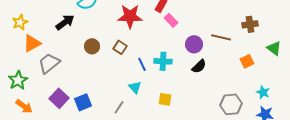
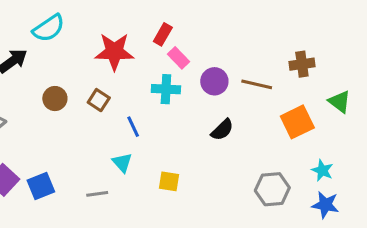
purple circle: (194, 44) -> (214, 81), moved
cyan cross: (163, 61) -> (166, 89), moved
orange square: (247, 61) -> (297, 122), size x1.5
gray line: (119, 107) -> (97, 194), turned 48

